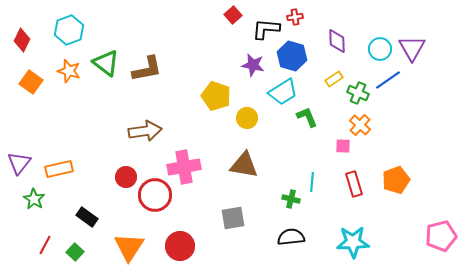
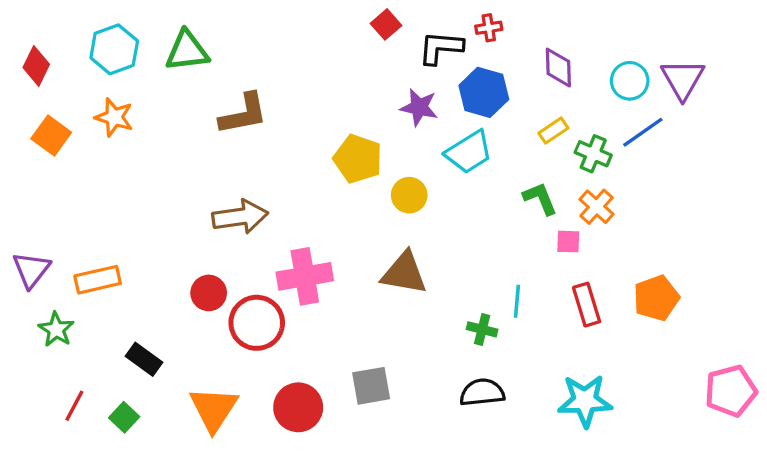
green triangle: (106, 63) -> (187, 51), moved, turned -44
green L-shape: (307, 117) -> (540, 198), moved
gray square: (233, 218) -> (371, 386), moved

